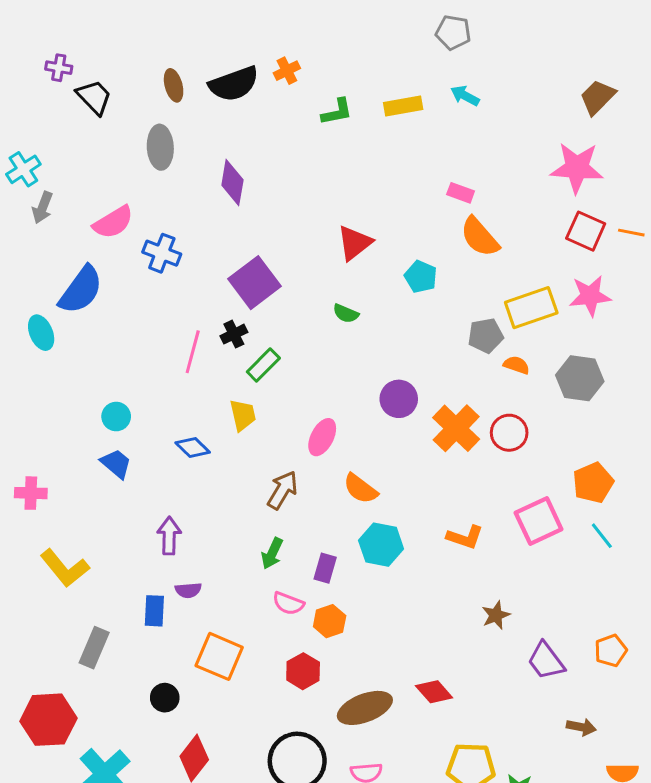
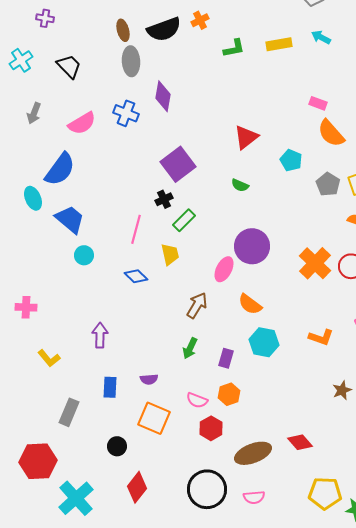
black trapezoid: (94, 97) -> (69, 66), moved
gray ellipse: (160, 147) -> (131, 61), moved
cyan cross: (23, 169) -> (21, 60), moved
blue cross: (162, 253) -> (126, 113), moved
gray pentagon: (486, 336) -> (328, 184), moved, turned -30
pink line: (193, 352) -> (136, 229), moved
purple circle: (399, 399) -> (252, 246), moved, size x1.4
blue trapezoid: (116, 464) -> (70, 219), moved, size x1.4
purple arrow: (169, 536) -> (100, 335), moved
yellow L-shape: (65, 568) -> (49, 358), size x0.7
purple semicircle: (188, 590) -> (149, 379), moved
pink semicircle: (288, 603) -> (197, 400), moved

